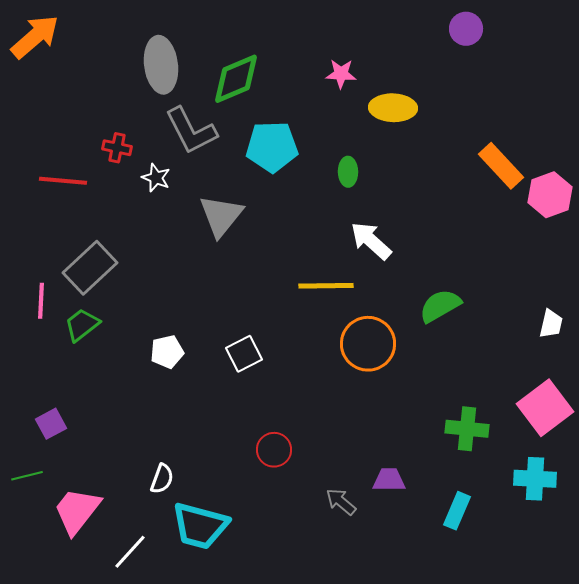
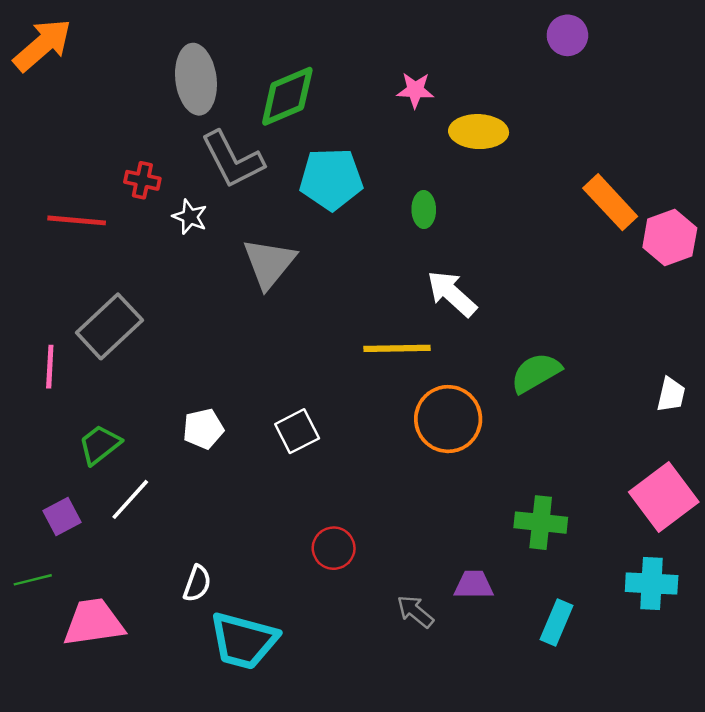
green trapezoid: (82, 325) -> (100, 445), moved
green cross: (467, 429) -> (541, 523), moved
pink trapezoid: (77, 511) -> (94, 622), turned 44
white line: (130, 552) -> (130, 499), moved

